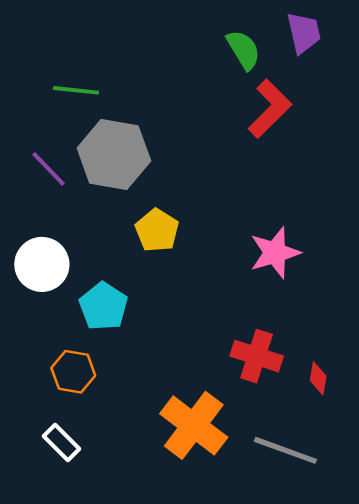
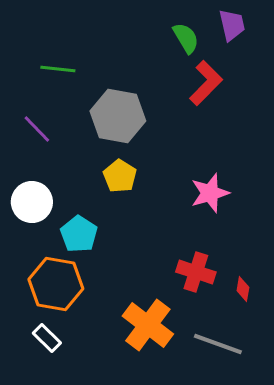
gray hexagon: (114, 154) -> (118, 116), moved
orange hexagon: (73, 372) -> (56, 284), size x1.6

